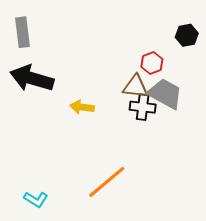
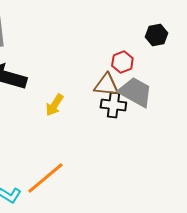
yellow arrow: (82, 107) -> (54, 105), turned -65
orange line: (107, 182) -> (45, 178), moved

